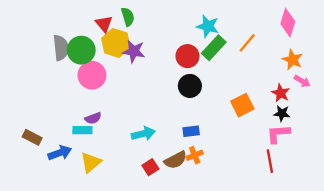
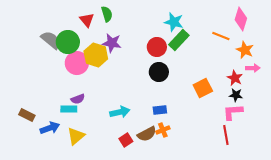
yellow hexagon: (116, 43) -> (96, 55), moved
orange line: (247, 43) -> (221, 36), moved, turned 72
gray semicircle: (61, 48) -> (51, 40), turned -45
pink arrow: (302, 81) -> (253, 68), turned -32

